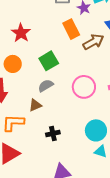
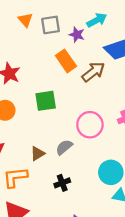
green square: (49, 61) -> (46, 101), turned 30
gray semicircle: (46, 86) -> (64, 147), moved

